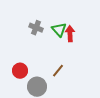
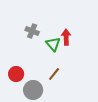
green triangle: (59, 30) -> (53, 44), moved

